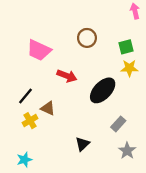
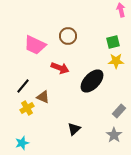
brown circle: (87, 38) -> (68, 36), moved
gray rectangle: (118, 124) -> (119, 111), moved

